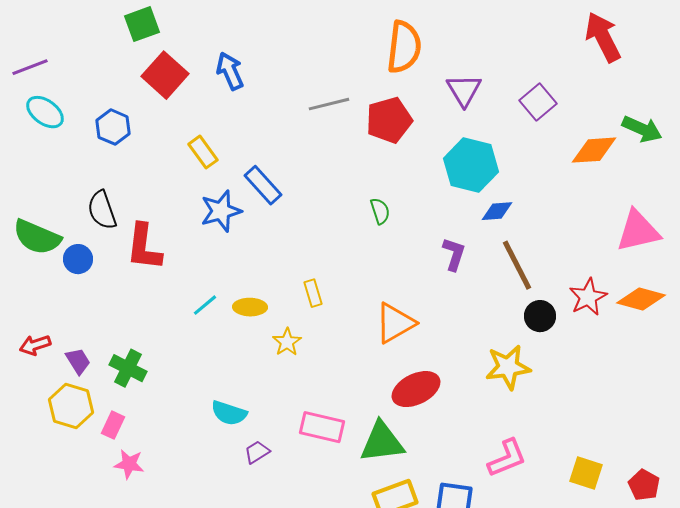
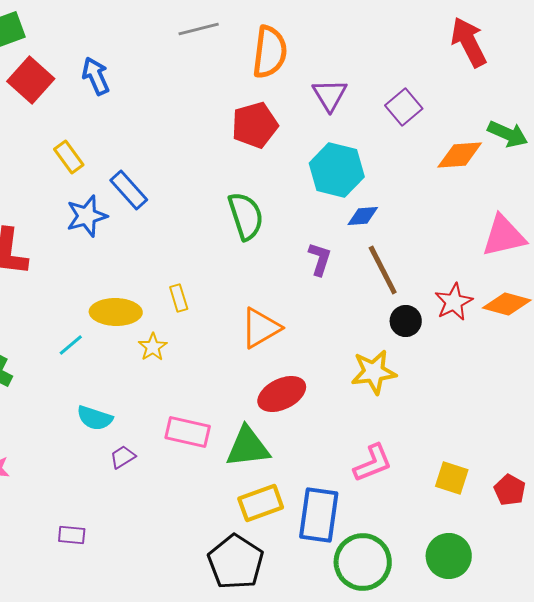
gray line: (329, 104) -> (199, 29), moved
green semicircle: (380, 211) -> (246, 216), size x1.8
cyan line: (205, 305) -> (71, 345), moved
yellow ellipse: (250, 307) -> (116, 312), size x1.5

